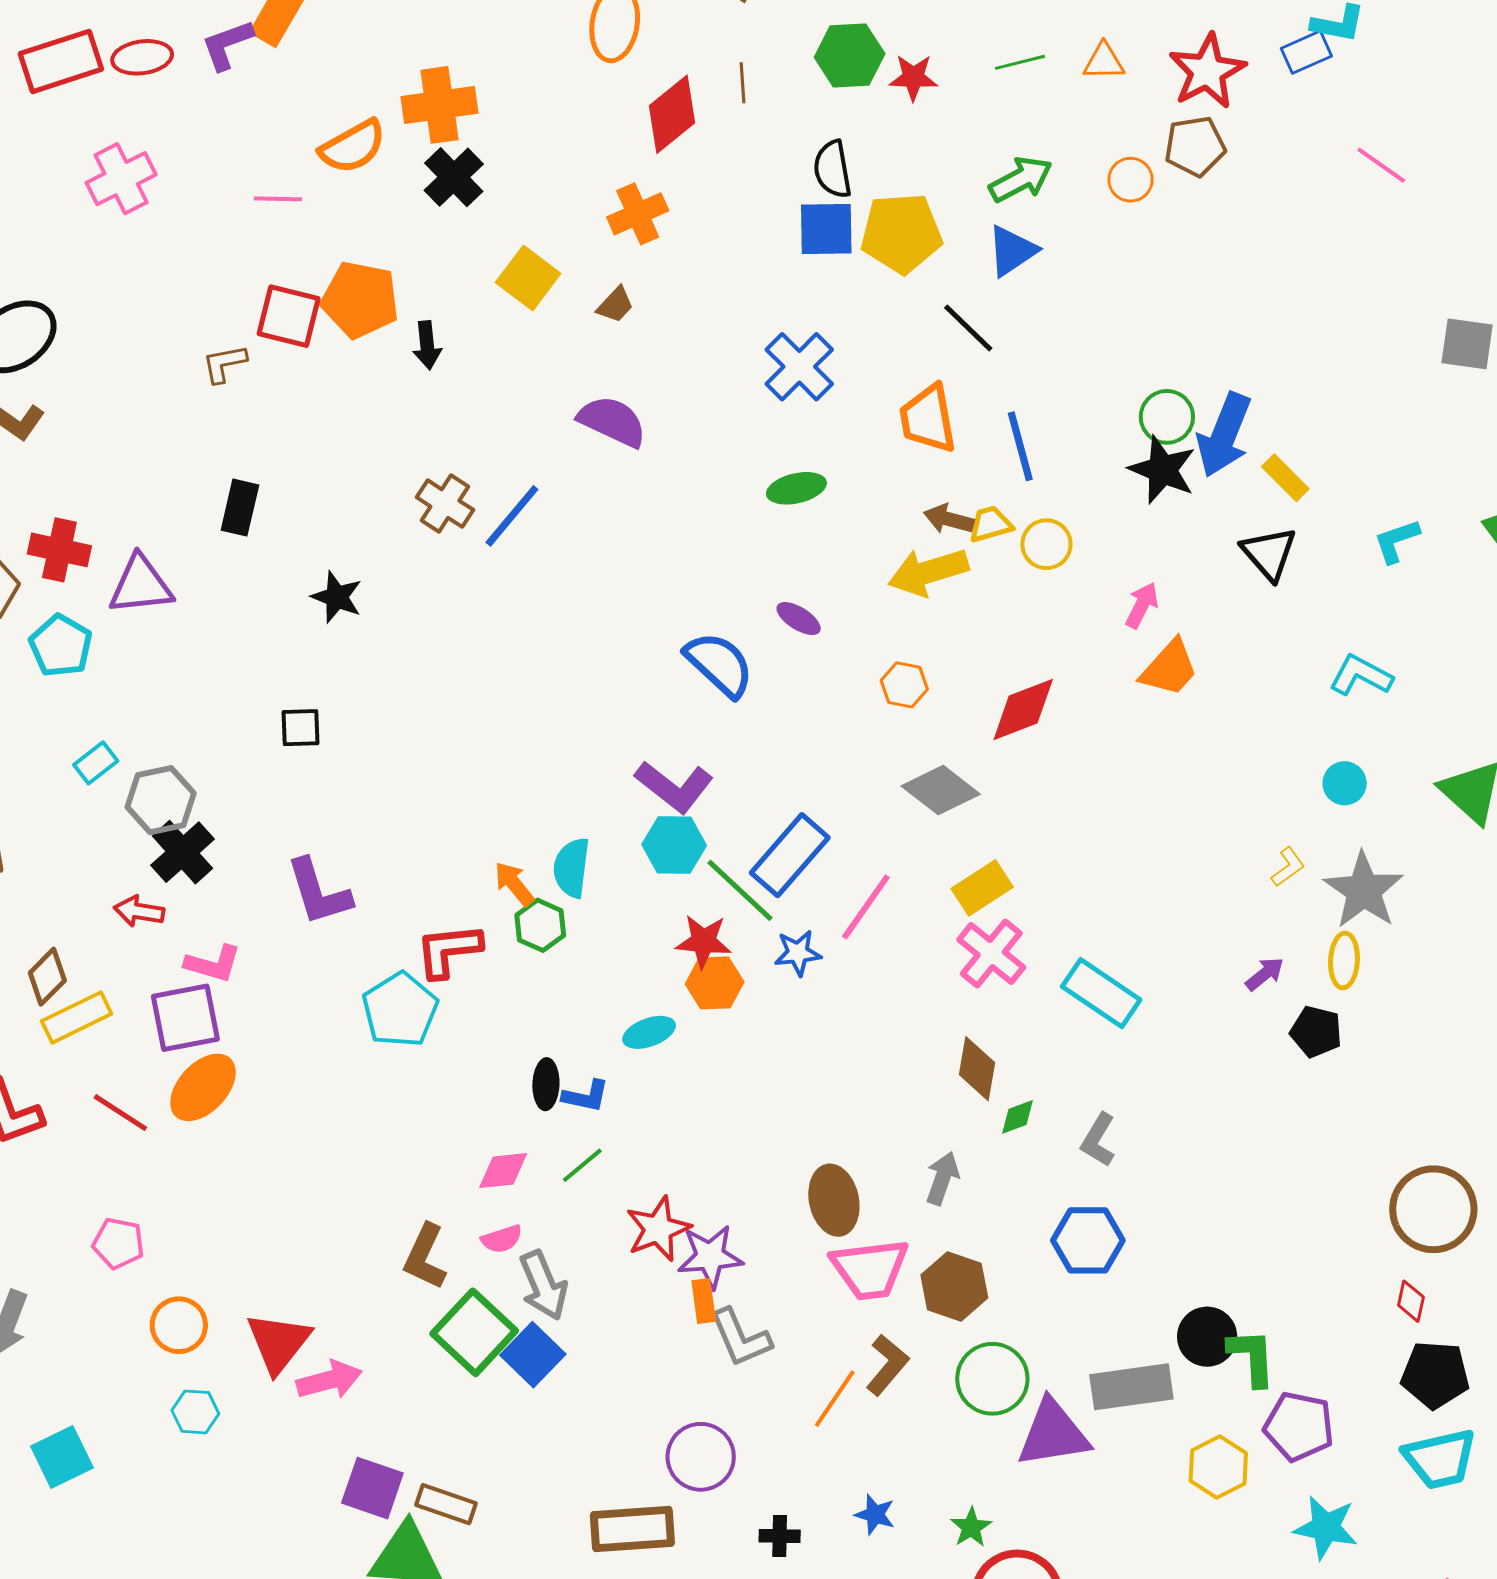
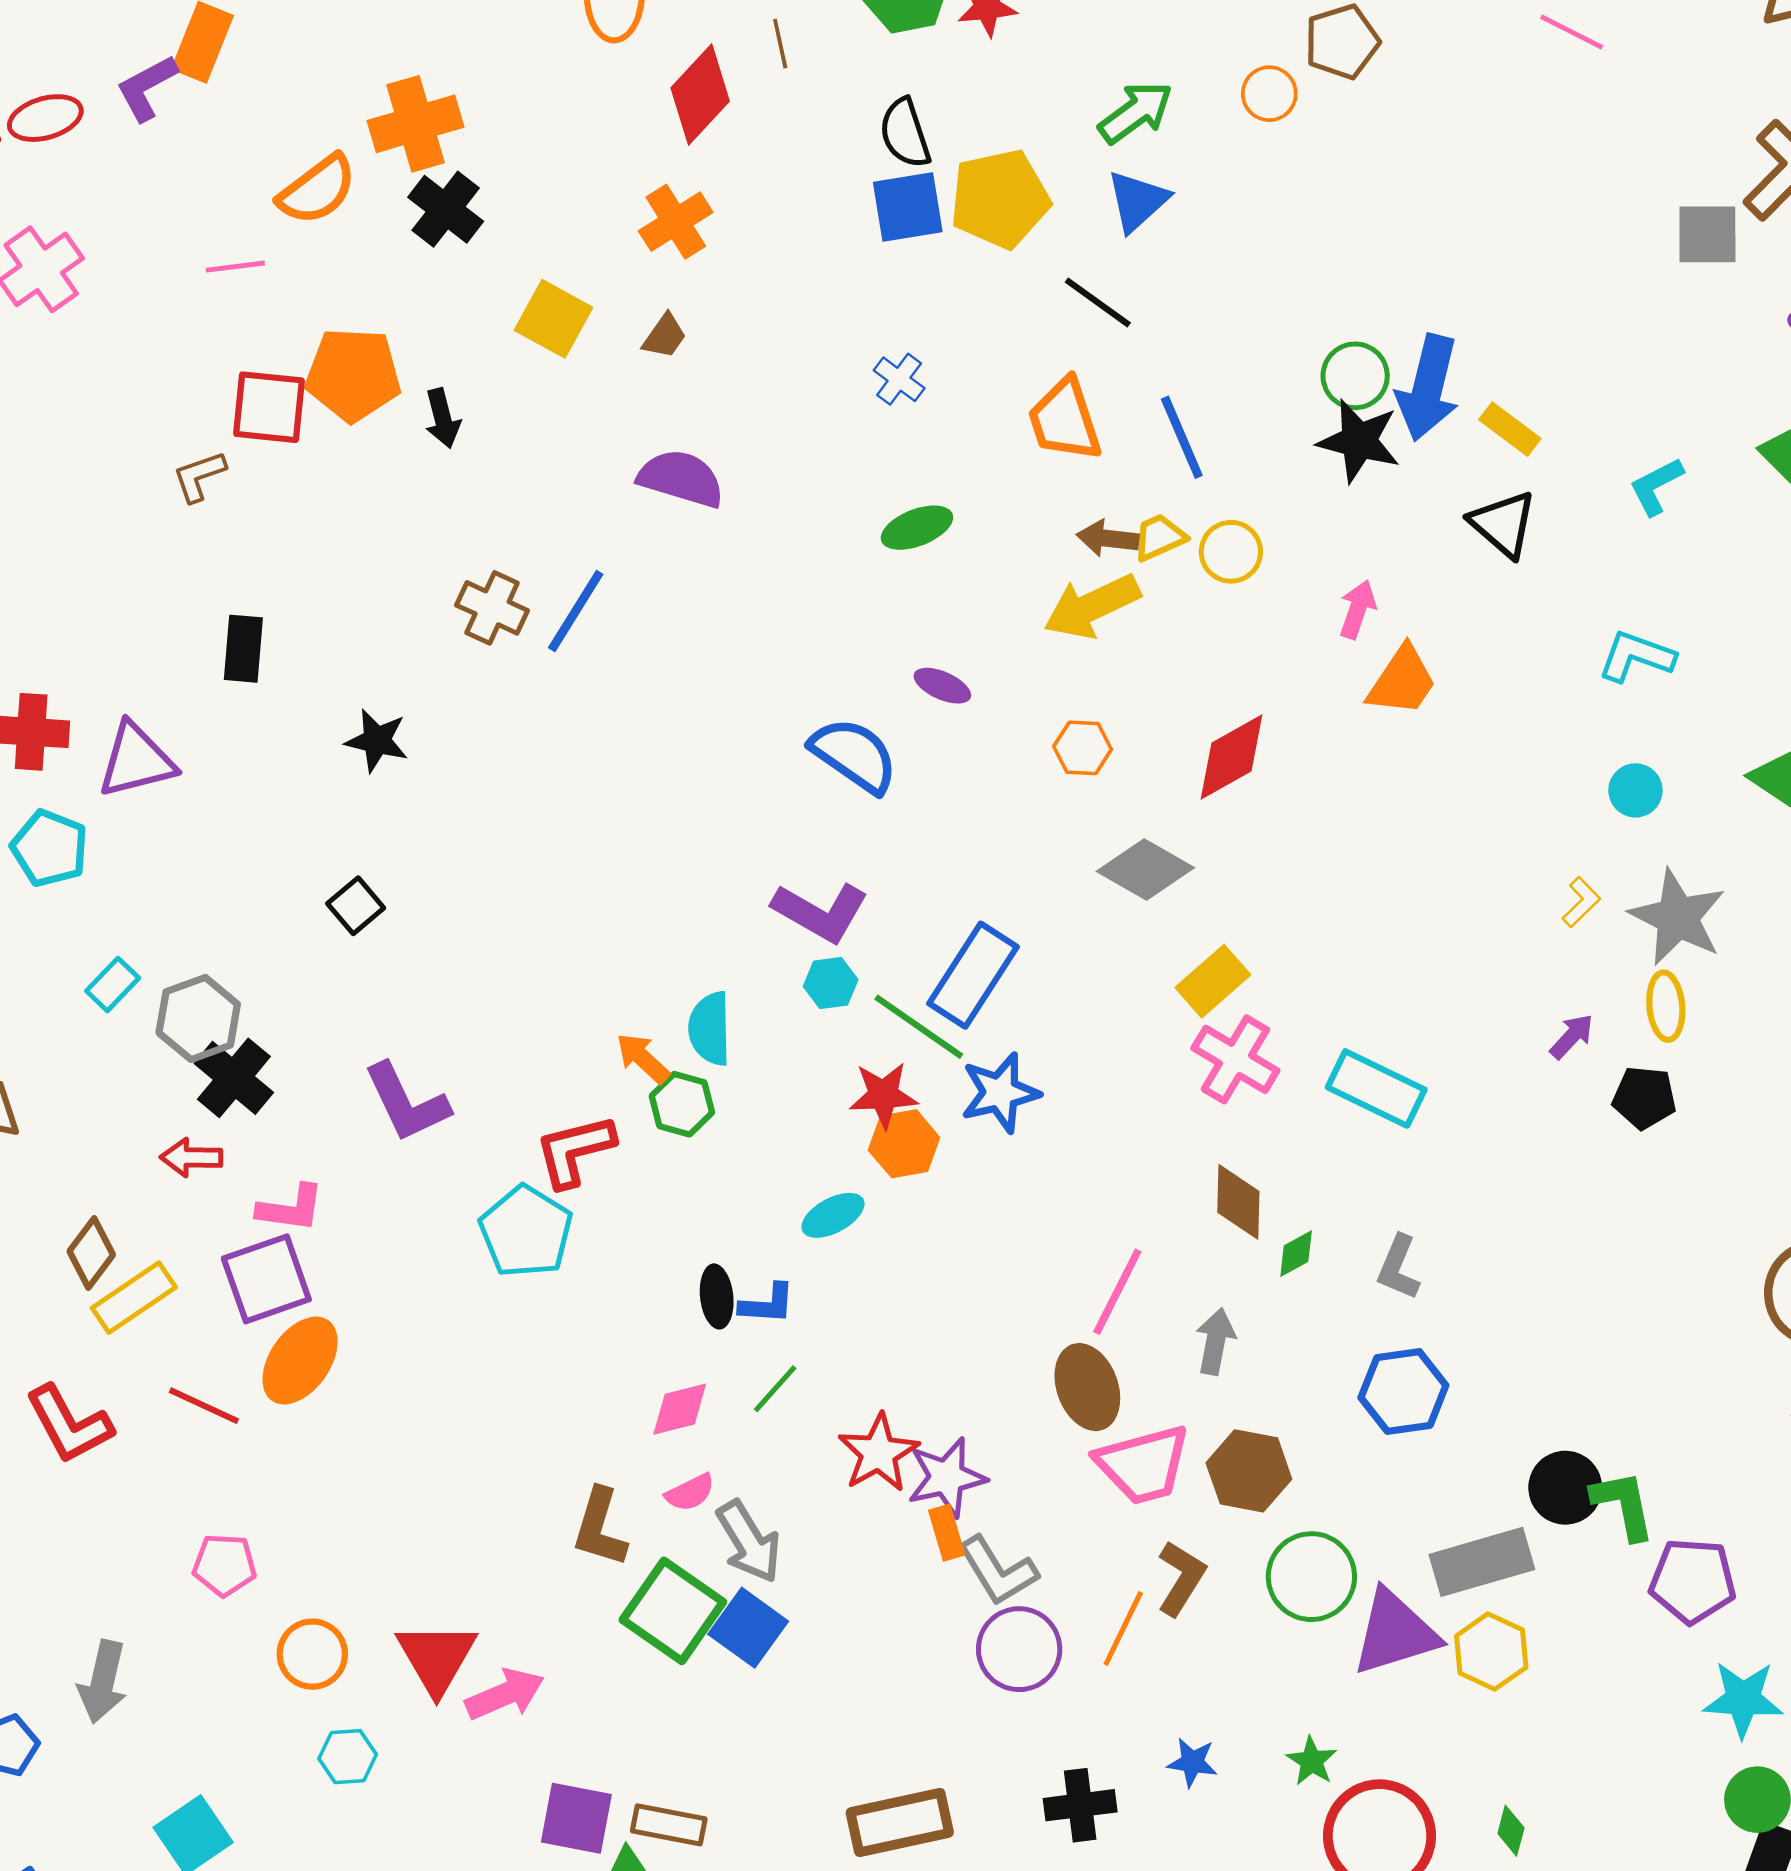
blue cross: (799, 367) -> (899, 379), size x0.6
black square: (301, 728) -> (356, 906), turned -30
cyan hexagon: (674, 845) -> (831, 983), size x0.7
pink line: (866, 907) -> (1117, 1292), moved
blue star: (798, 953) -> (1000, 1093), size x1.4
purple circle: (701, 1457) -> (1019, 1649), moved
yellow hexagon: (1218, 1467) -> (1491, 1652), moved
black cross: (780, 1536) -> (1080, 1805), size x1.4

